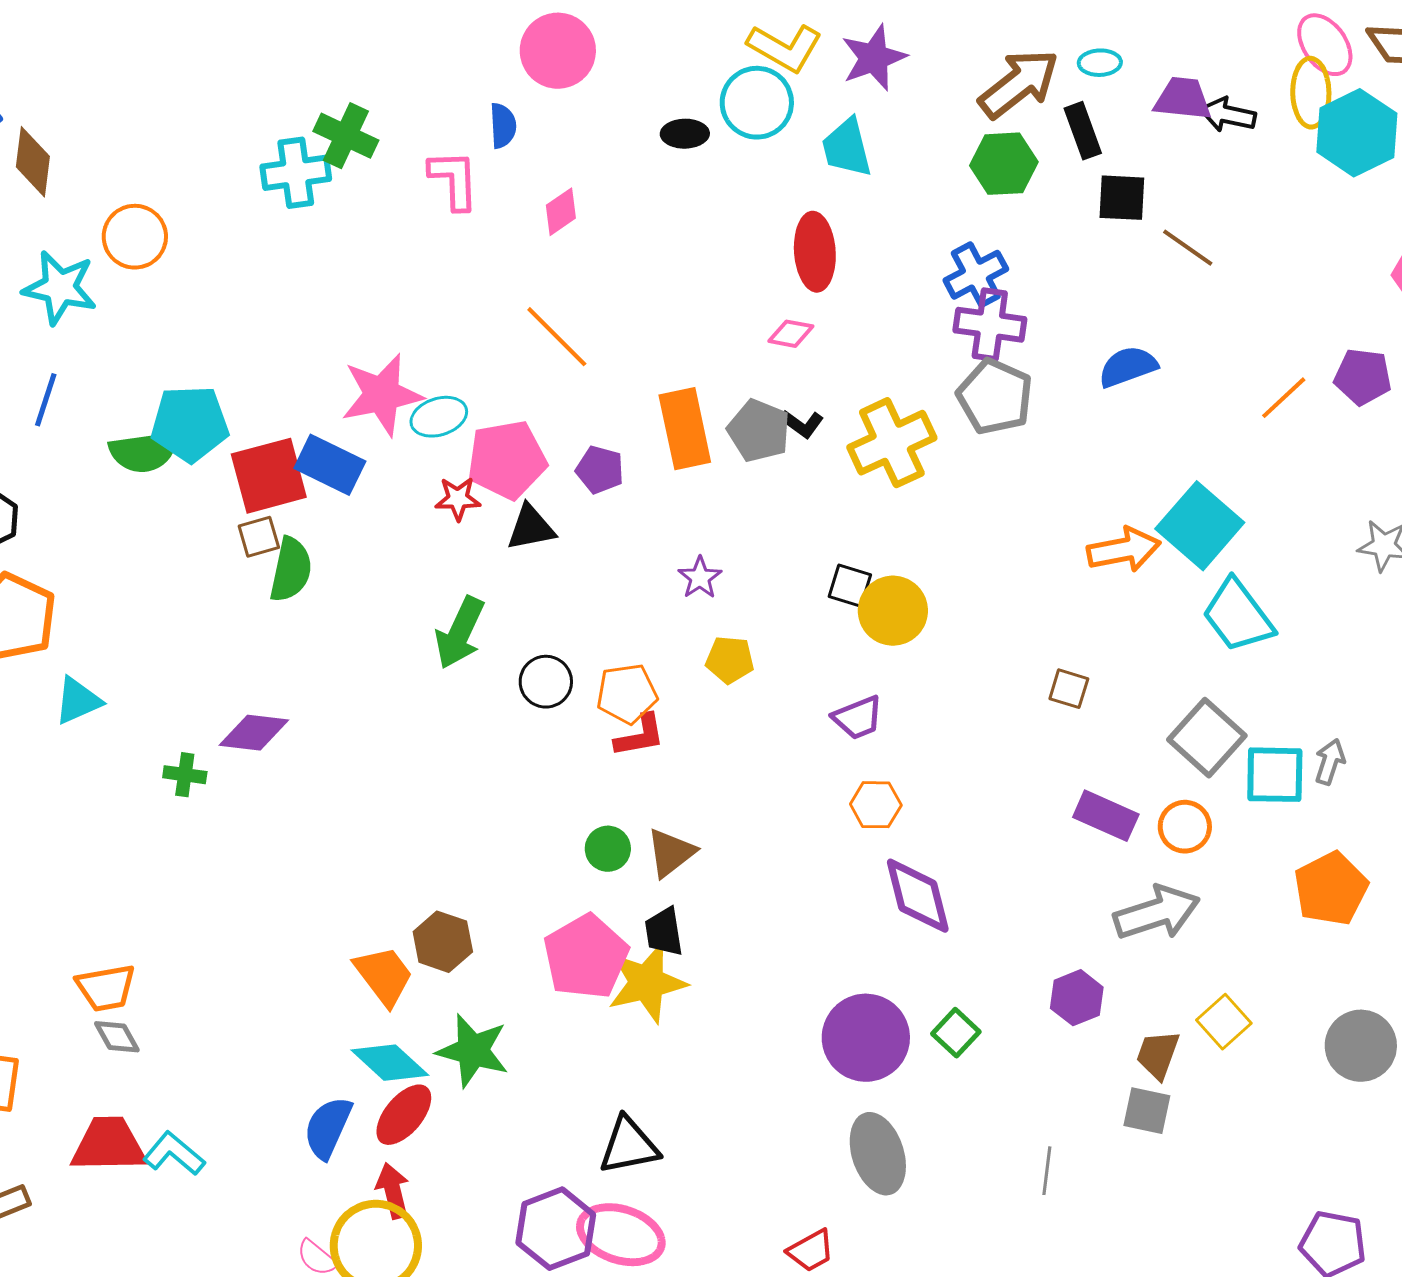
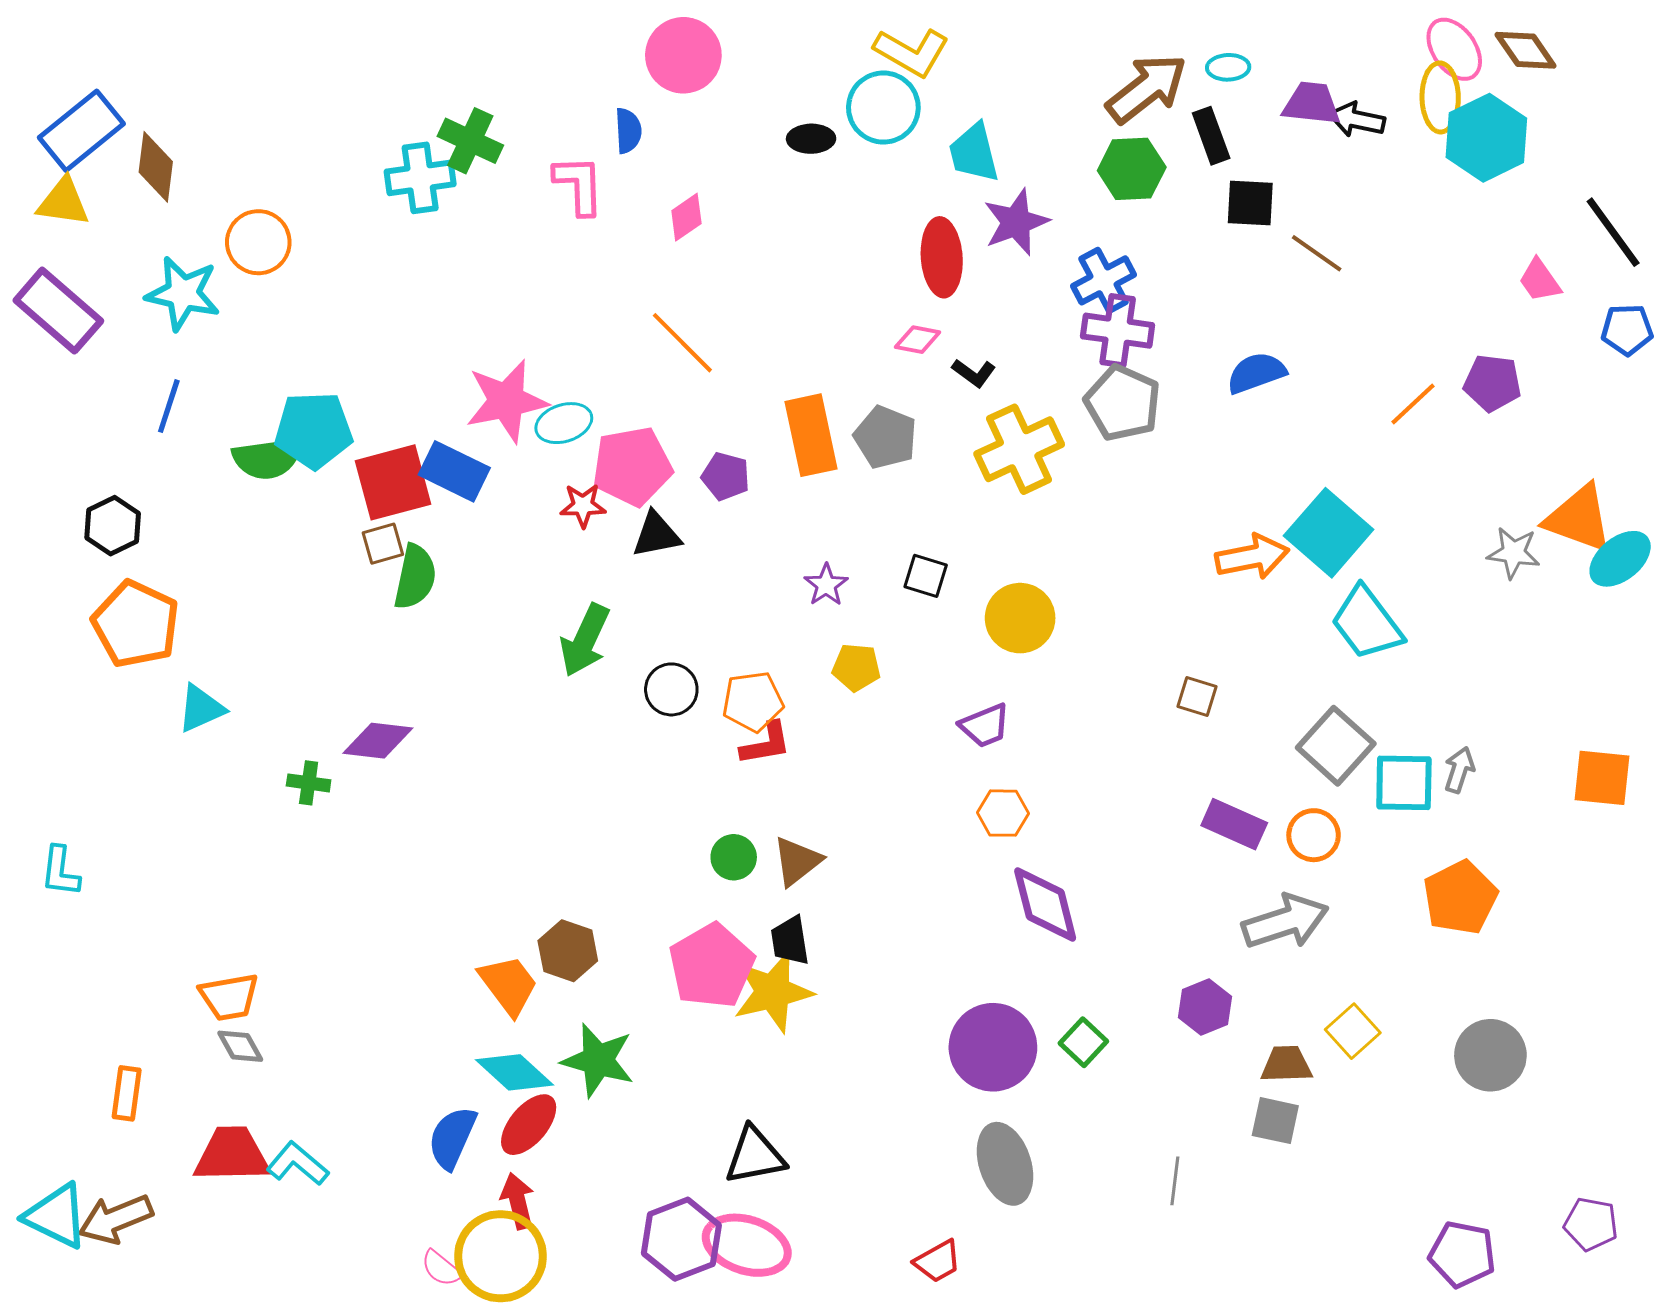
purple star: (874, 58) -> (1016, 222), moved
black L-shape: (802, 424) -> (974, 373), moved
black square: (850, 586) -> (926, 576), moved
brown trapezoid: (1158, 1055) -> (1286, 1064), turned 68

